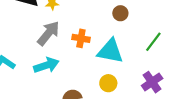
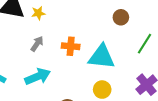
brown circle: (120, 13) -> (121, 17), moved
gray arrow: (48, 33) -> (37, 44), size x0.6

